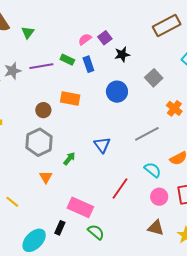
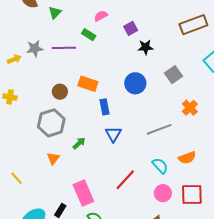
pink semicircle: (85, 39) -> (101, 16), moved
green rectangle: (67, 60) -> (89, 35), moved
blue rectangle: (88, 64) -> (104, 107), moved
pink rectangle: (80, 207) -> (83, 193), turned 35

